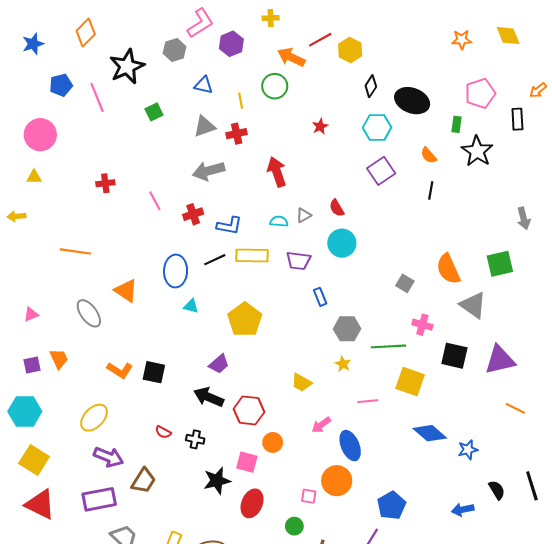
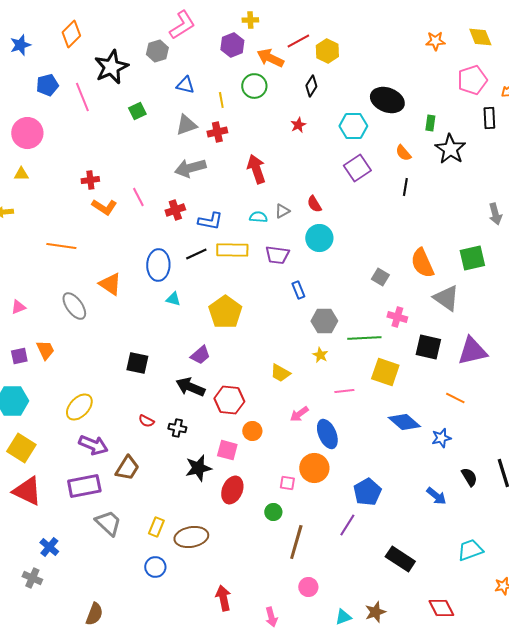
purple hexagon: (231, 44) -> (232, 45), moved
black diamond: (371, 86) -> (311, 86), moved
pink pentagon: (480, 93) -> (472, 80), moved
orange L-shape: (120, 370) -> (104, 207), moved
orange line: (515, 408) -> (455, 398), moved
blue arrow: (463, 510) -> (436, 496), turned -130

